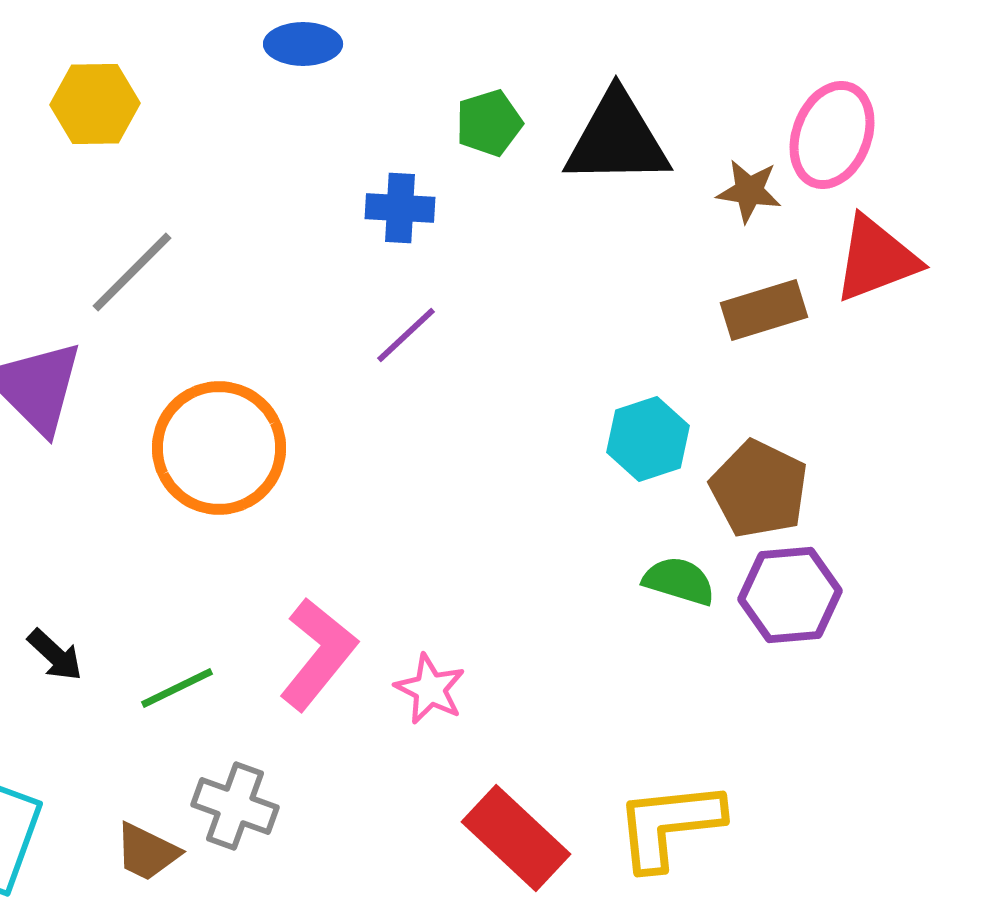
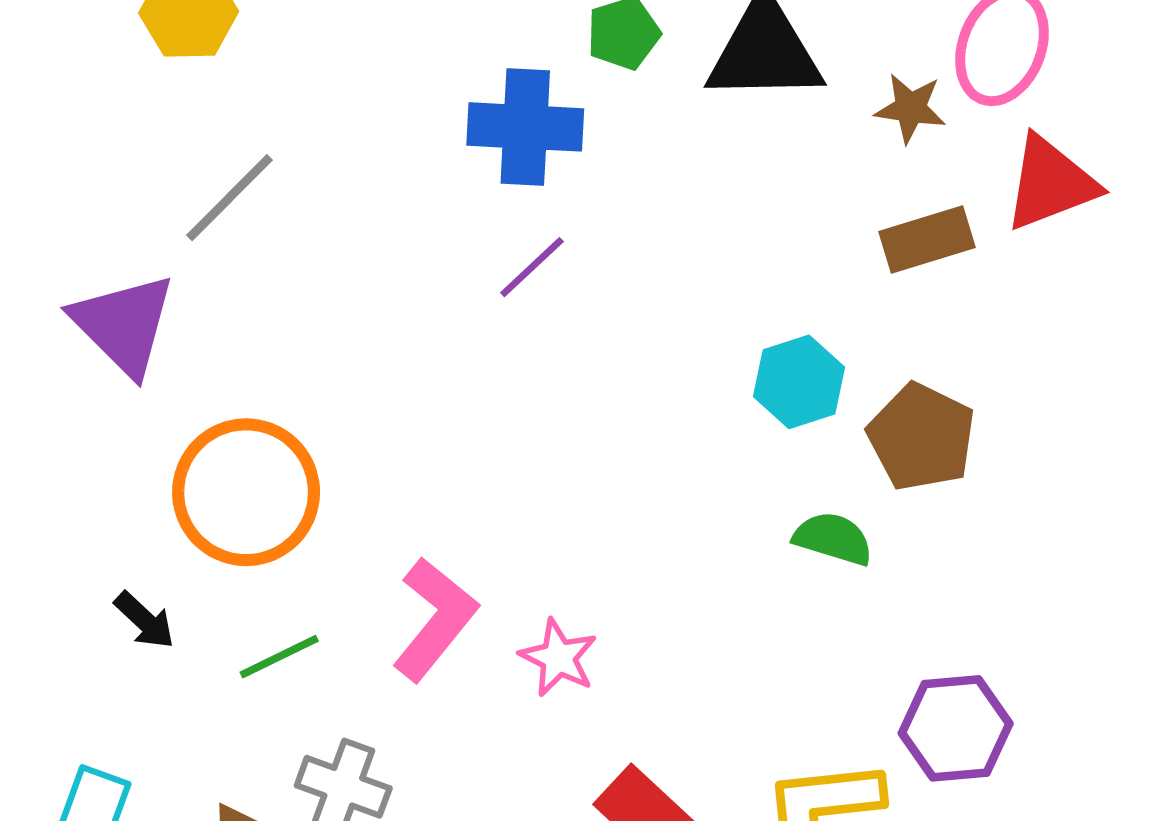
blue cross: (400, 208) -> (525, 127), size x1.5
orange circle: (219, 448) -> (246, 492), moved
purple hexagon: (790, 595) -> (956, 728), moved

